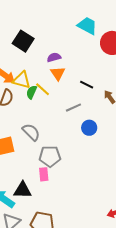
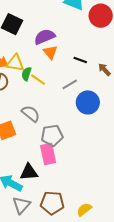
purple semicircle: (54, 57) -> (45, 37), size x1.5
yellow line: (43, 89) -> (38, 80), moved
blue circle: (89, 128) -> (88, 102), size x1.5
pink rectangle: (44, 174) -> (48, 154), size x1.5

